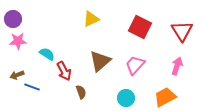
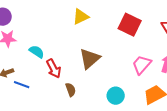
pink trapezoid: (135, 65) -> (142, 65), moved

